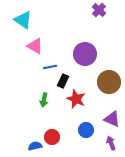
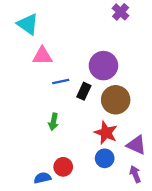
pink triangle: (35, 46) -> (42, 56), turned -30
black rectangle: (63, 81) -> (84, 91), moved
brown circle: (109, 82) -> (116, 100), moved
red star: (76, 99) -> (106, 133), moved

